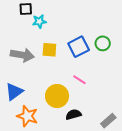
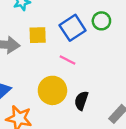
pink line: (80, 80) -> (67, 60), moved
black semicircle: (73, 115) -> (81, 101), moved, turned -49

